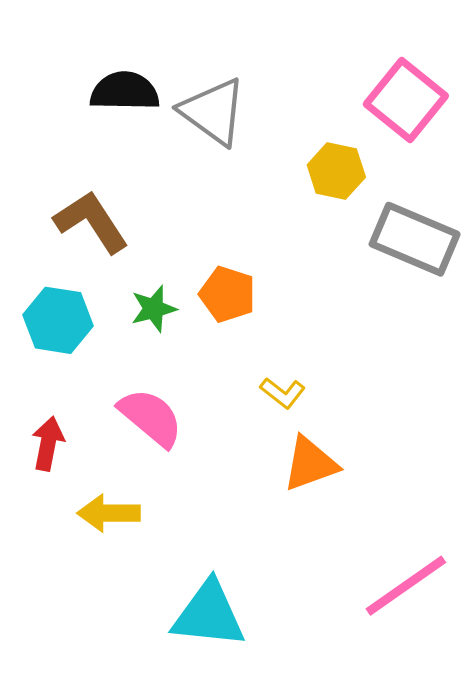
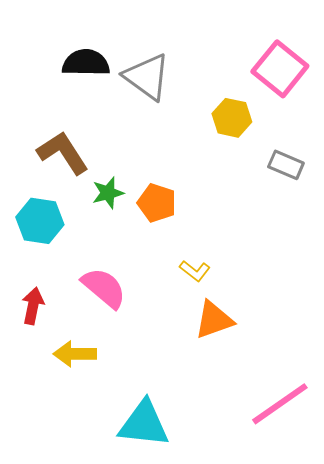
gray rectangle: (415, 239) -> (286, 165), size x0.6
green star: (154, 309) -> (108, 193), moved

